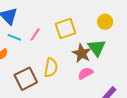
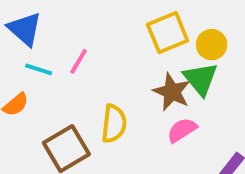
yellow circle: (105, 22) -> (212, 45), moved
yellow square: (65, 28) -> (168, 33), moved

